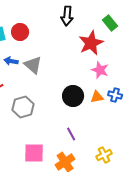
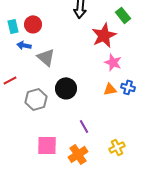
blue arrow: (11, 61) -> (24, 45), moved
black circle: (73, 96) -> (66, 88), moved

